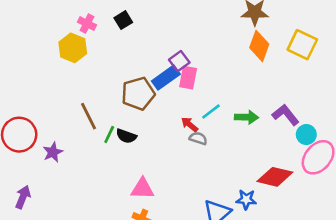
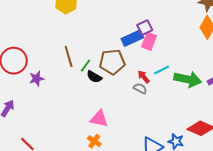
brown pentagon: (138, 94) -> (112, 62), moved
green arrow: (247, 117) -> (188, 79), size x1.5
green line: (109, 134) -> (86, 66), moved
gray semicircle: (198, 138) -> (140, 88), moved

